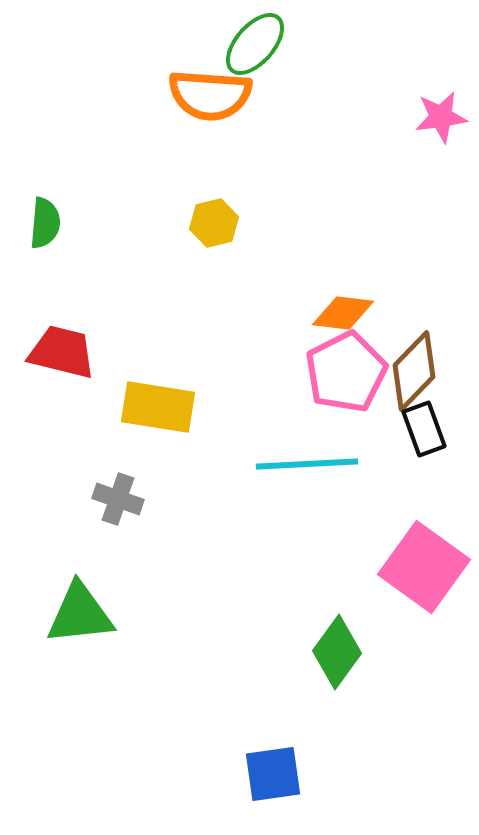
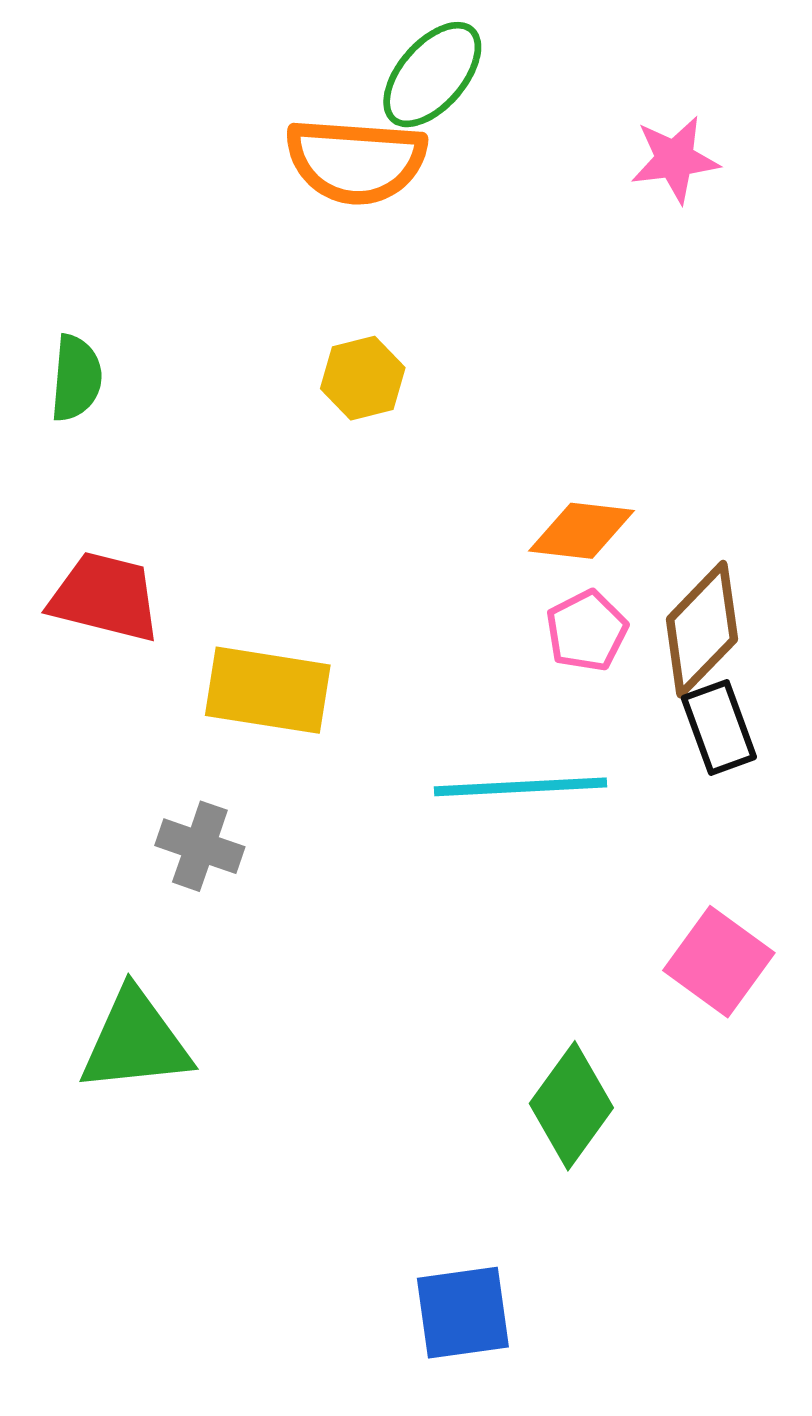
pink star: (441, 117) -> (675, 159), moved
pink pentagon: (346, 372) -> (587, 631), size x0.6
pink square: (424, 567) -> (719, 962), size x0.7

